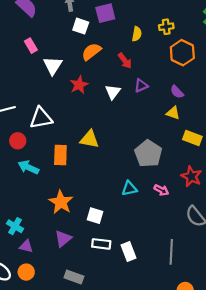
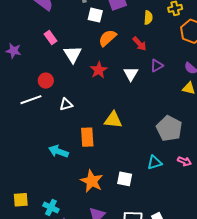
white triangle: (41, 118) -> (66, 104), size x0.6
red circle: (18, 141) -> (46, 81), moved
white square: (95, 216) -> (125, 179), moved

